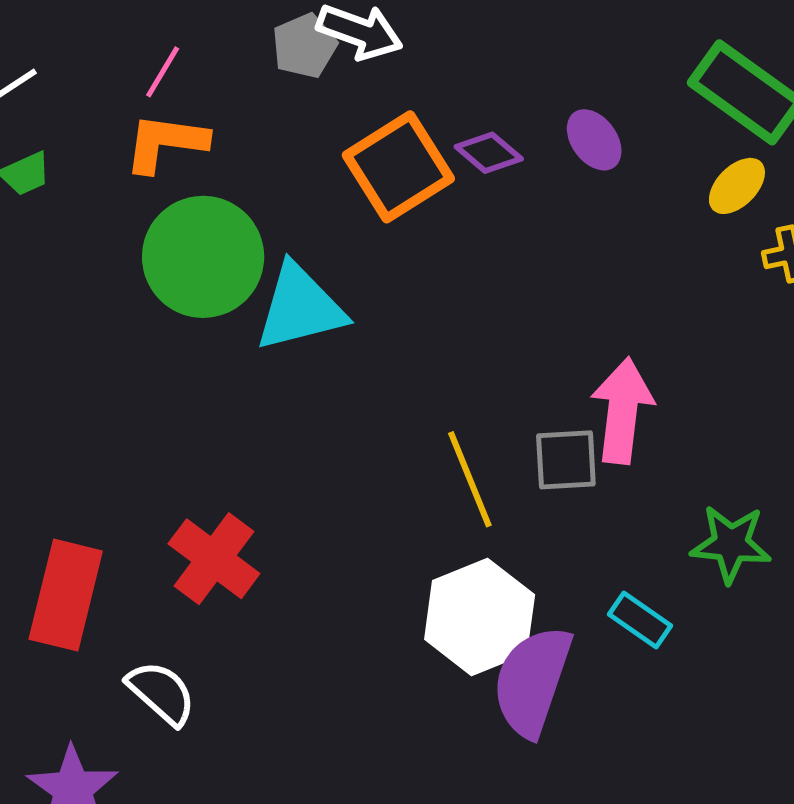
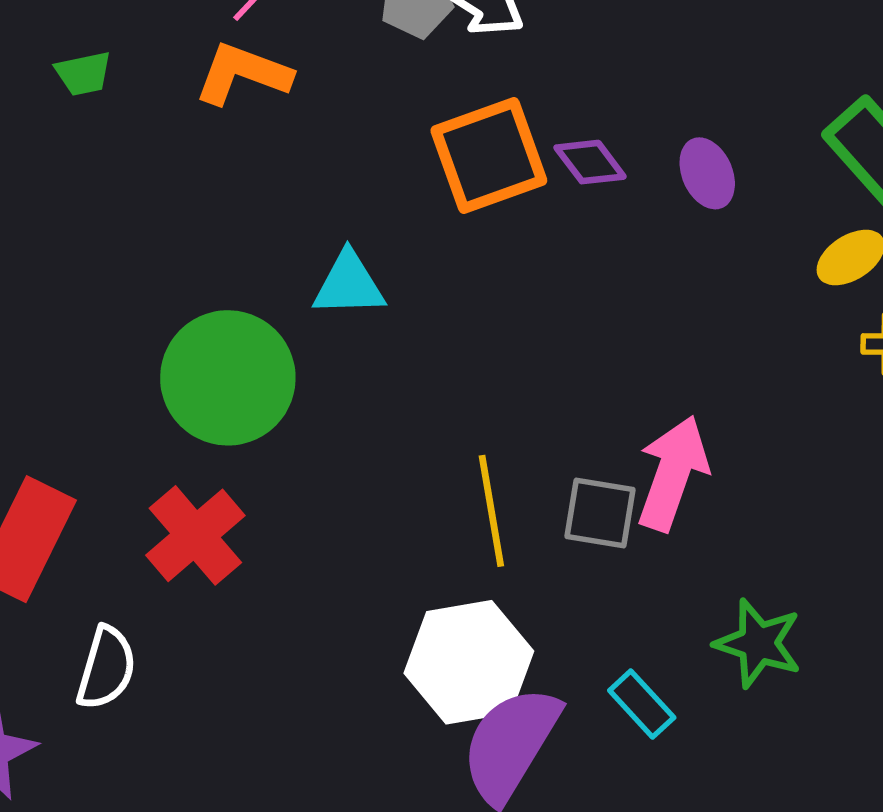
green circle: (203, 257) -> (228, 378), moved
cyan triangle: (300, 308) -> (349, 284), size x0.7
white semicircle: (161, 693) -> (106, 668), turned 52

